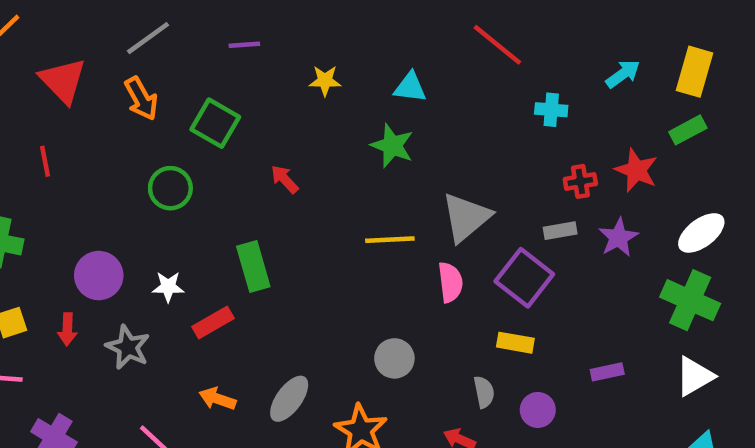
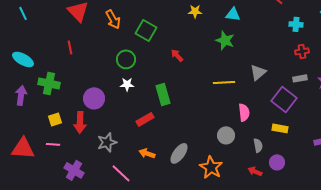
red cross: (580, 181) -> (302, 51), moved
gray triangle: (466, 217) -> (258, 72), size x0.7
pink semicircle: (450, 282) -> (244, 112), moved
white star: (168, 287) -> (127, 84), moved
red arrow: (67, 329) -> (80, 122), size x1.5
gray star: (128, 347) -> (107, 142), moved, turned 30
gray semicircle: (484, 392) -> (258, 145), moved
purple circle: (538, 410) -> (277, 162), moved

